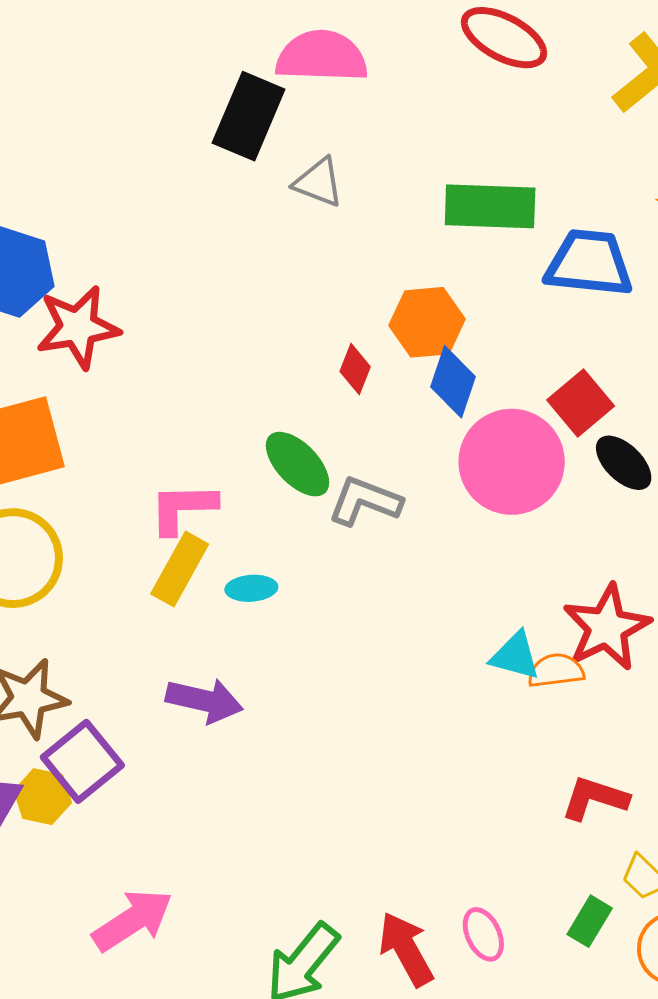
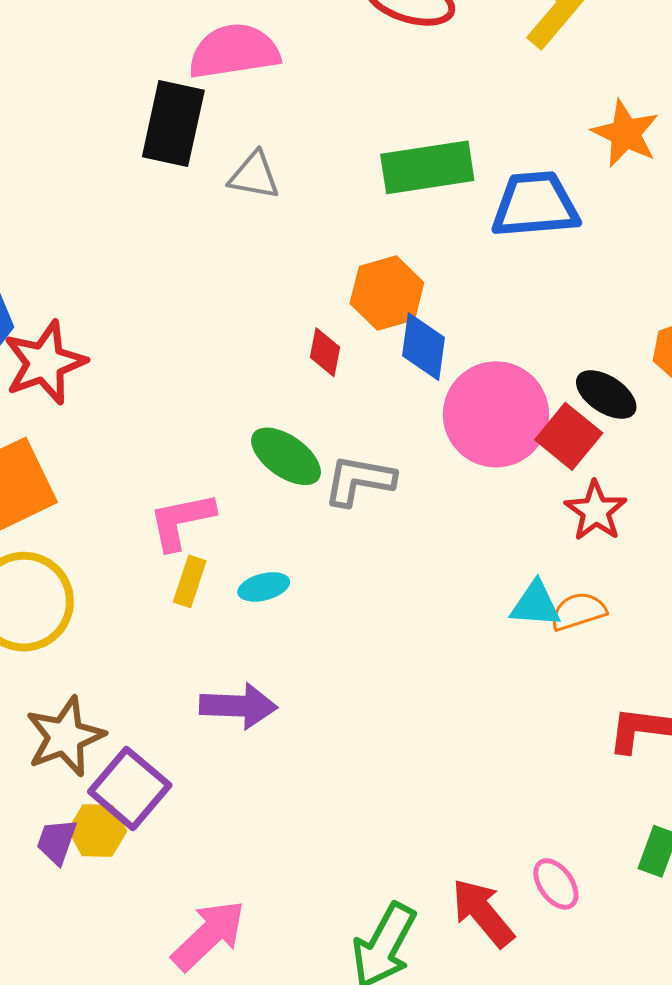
red square: (581, 403) -> (569, 436), moved
yellow rectangle: (180, 569) -> (190, 581), size x0.7
red star: (607, 627) -> (596, 511), moved, size x0.7

